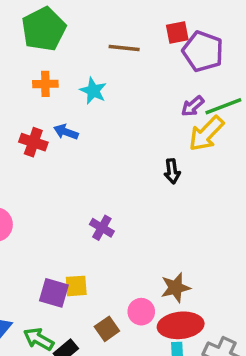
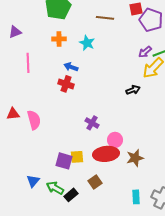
red cross: (33, 142) -> (66, 84), moved
black arrow: (172, 171) -> (133, 90), turned -104
pink circle: (141, 312) -> (115, 140), moved
red ellipse: (181, 325) -> (106, 154), moved

